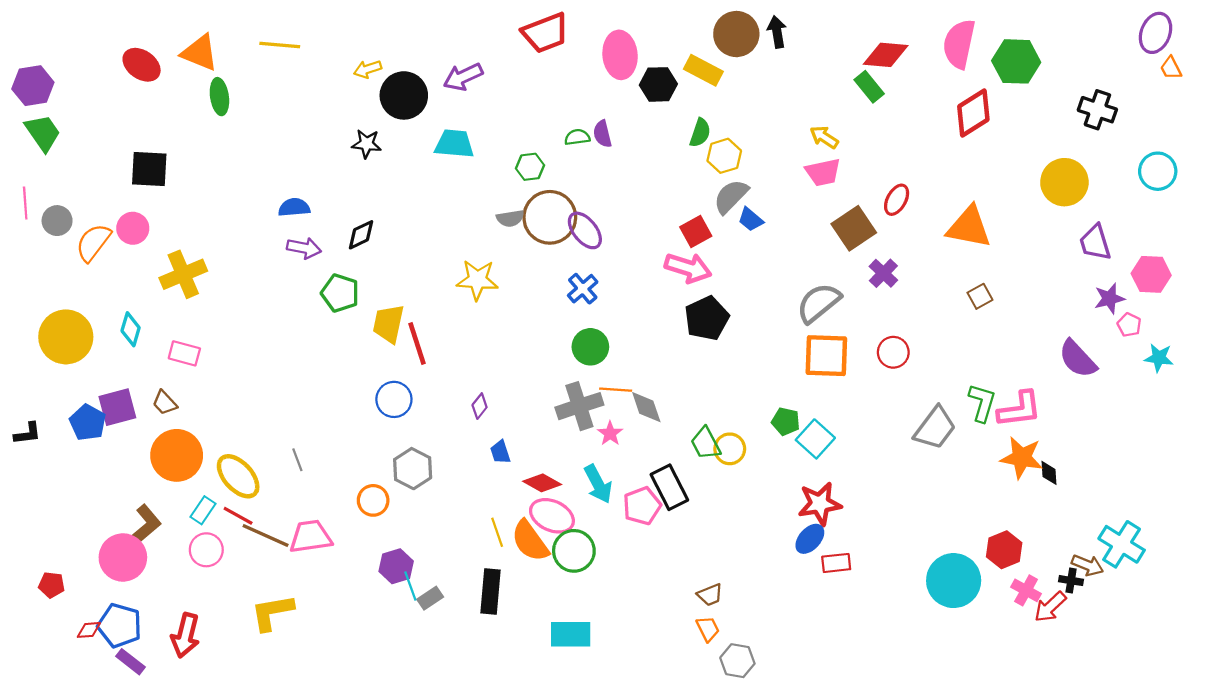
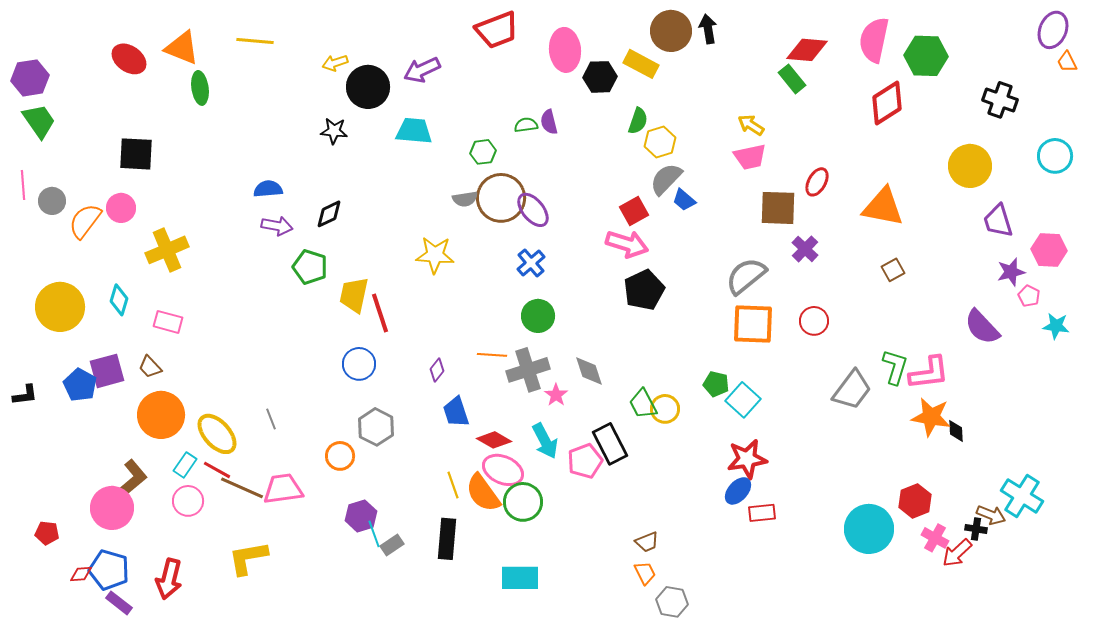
brown square: (854, 228) -> (778, 208), turned 36
orange line: (616, 390) -> (492, 355), moved
blue trapezoid: (500, 452) -> (456, 412), size x1.4

